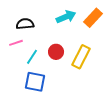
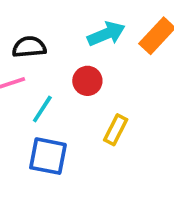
red circle: (56, 52) -> (87, 81), moved
yellow rectangle: (81, 57) -> (116, 130), moved, size x0.7

